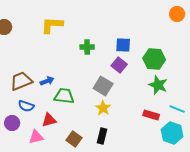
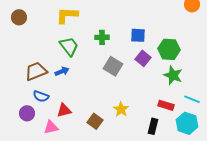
purple square: (119, 65) -> (143, 58), moved
gray square: (103, 86) -> (113, 66), moved
green trapezoid: (64, 96) -> (69, 46), moved, turned 45
yellow star: (103, 108) -> (121, 109), moved
black rectangle: (102, 136) -> (153, 126), moved
brown square: (74, 139) -> (95, 121), moved

